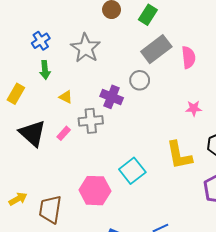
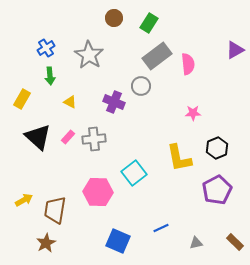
gray cross: (91, 121) -> (94, 139), moved

